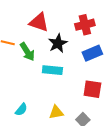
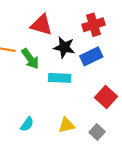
black star: (58, 43) -> (64, 47), turned -30
blue rectangle: (92, 53) -> (91, 56), moved
red square: (92, 89) -> (106, 97), turned 36

